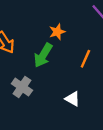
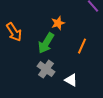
gray cross: (22, 87) -> (46, 69), moved

